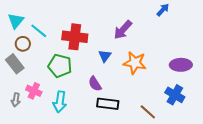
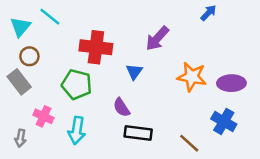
cyan line: (39, 31) -> (50, 17), moved
orange star: (135, 63) -> (192, 77), moved
gray arrow: (16, 100) -> (20, 138), moved

